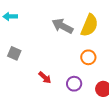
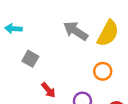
cyan arrow: (10, 16) -> (13, 29), moved
gray square: (14, 53) -> (30, 59), moved

